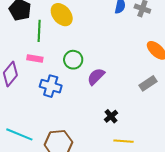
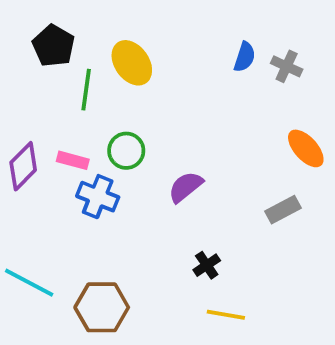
pink rectangle: (35, 59) -> (73, 160), moved
green circle: (73, 60) -> (126, 151), moved

